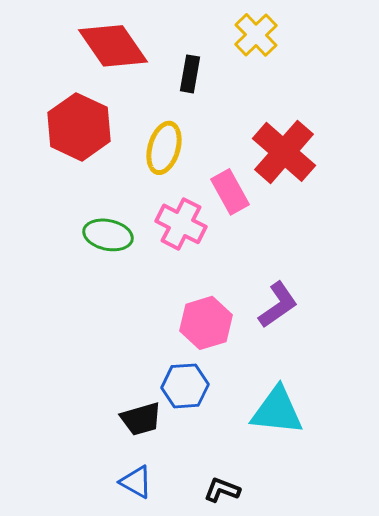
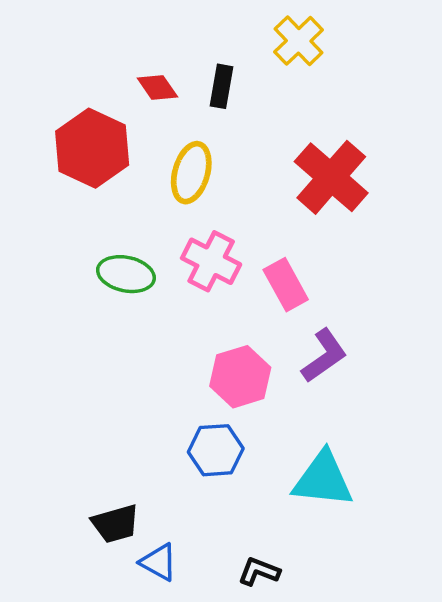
red diamond: (113, 46) -> (157, 87), moved, size x0.5
pink rectangle: (230, 192) -> (286, 285), moved
black trapezoid: (141, 419) -> (115, 524), moved

